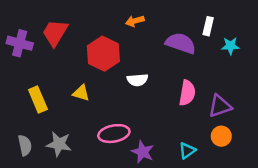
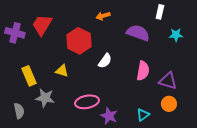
white rectangle: (208, 26) -> (160, 12), moved
white semicircle: (137, 80) -> (105, 61), turned -49
purple triangle: (220, 106) -> (168, 81), turned 36
gray star: (59, 144) -> (45, 98), moved

